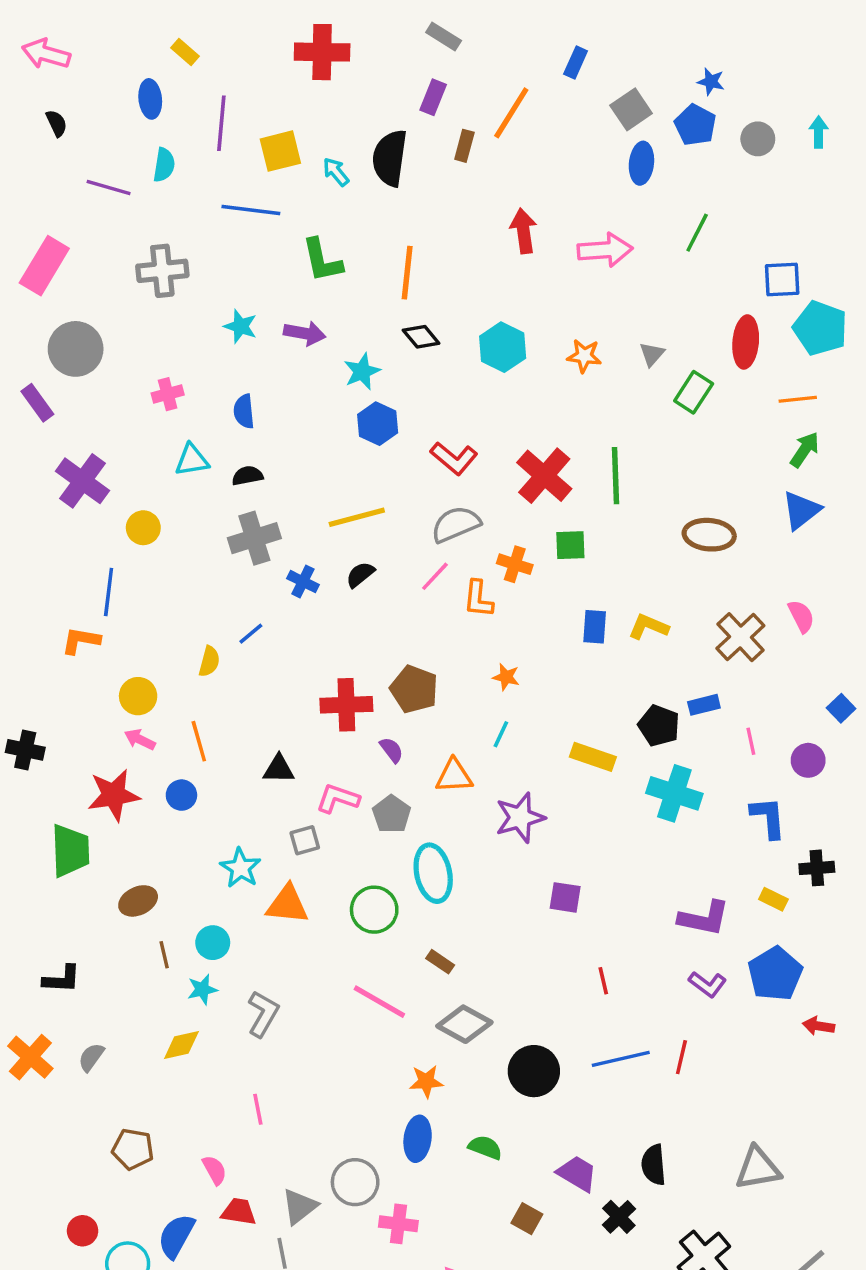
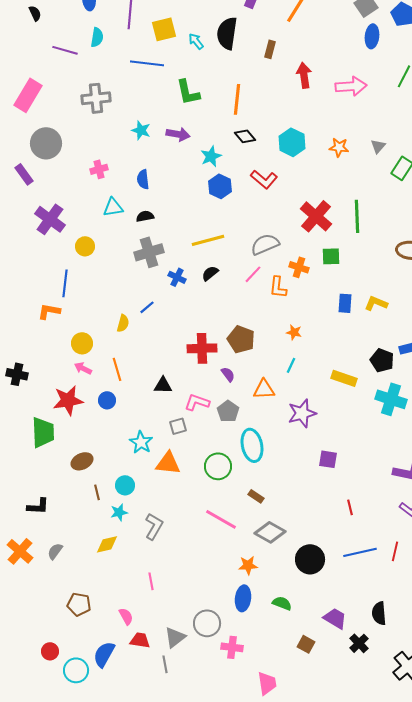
brown rectangle: (464, 146) -> (270, 49), moved
red L-shape: (454, 458) -> (264, 179), moved

